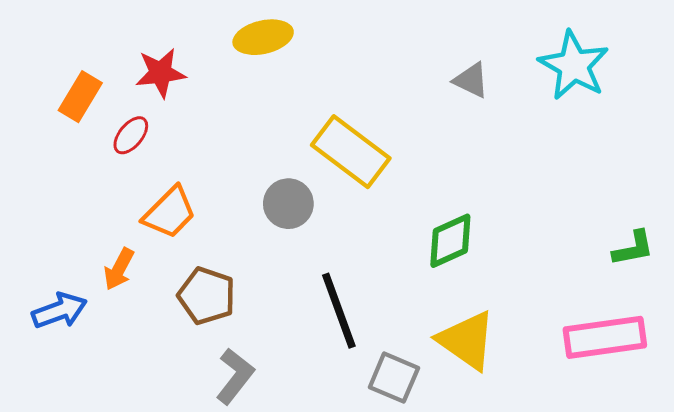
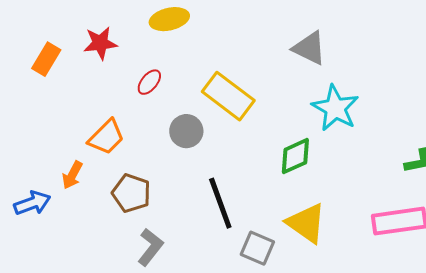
cyan star: (574, 65) -> (335, 108), moved
gray triangle: (471, 80) -> (309, 48), size x1.4
red ellipse: (131, 135) -> (149, 82), moved

